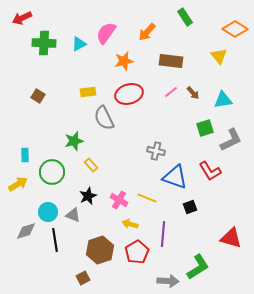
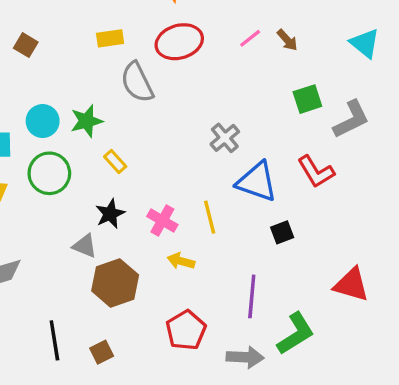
cyan triangle: (223, 100) -> (365, 43), moved, turned 48
gray cross: (156, 151) -> (225, 138), turned 36
yellow line: (147, 198) -> (210, 217), turned 54
cyan circle: (48, 212) -> (43, 121), moved
purple line: (163, 234) -> (252, 296), moved
black line: (55, 240) -> (54, 340), moved
brown hexagon: (100, 250) -> (115, 283), moved
red pentagon: (137, 252) -> (186, 330), moved

